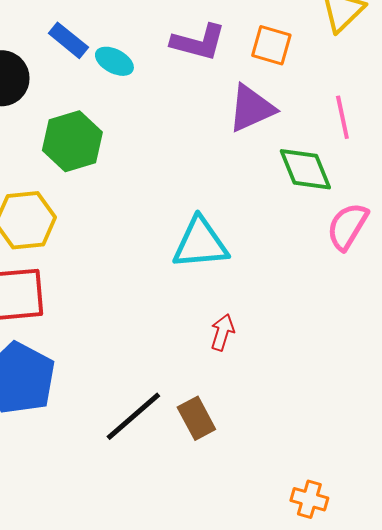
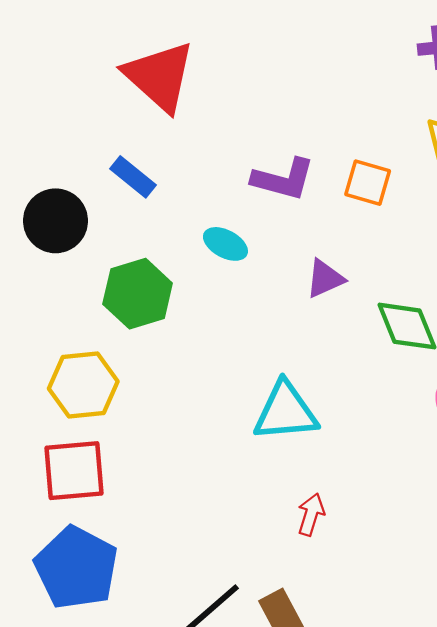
cyan ellipse: (114, 61) -> (225, 244), moved
purple triangle: (251, 108) -> (325, 279), moved, size x0.7

